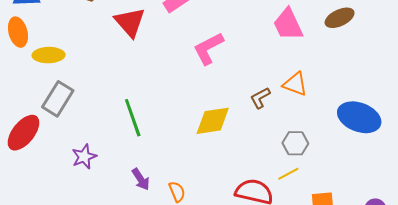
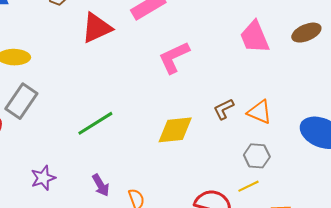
red triangle: (130, 22) -> (97, 28), turned 44
orange triangle: (295, 84) -> (260, 112), moved
green line: (133, 118) -> (95, 123), turned 75
purple star: (84, 157) -> (43, 178), moved

